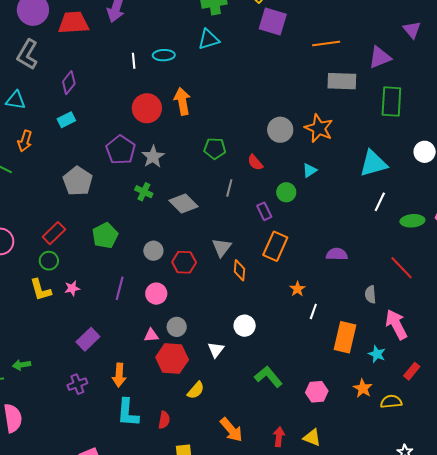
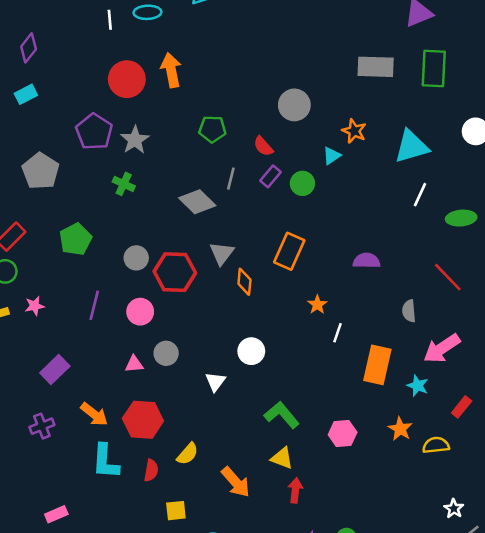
gray rectangle: (342, 81) -> (376, 67), moved
orange star: (319, 128) -> (354, 131), moved, size x0.7
gray diamond: (184, 204) -> (197, 202), moved
purple rectangle: (264, 211) -> (270, 176), moved, turned 66
red hexagon: (184, 262) -> (175, 272), size x1.4
pink arrow: (396, 325) -> (442, 348), turned -96
red hexagon: (172, 359) -> (143, 420), moved
orange arrow: (119, 375) -> (94, 414), turned -55
yellow semicircle: (196, 390) -> (188, 454), moved
yellow triangle: (312, 438) -> (282, 458), moved

